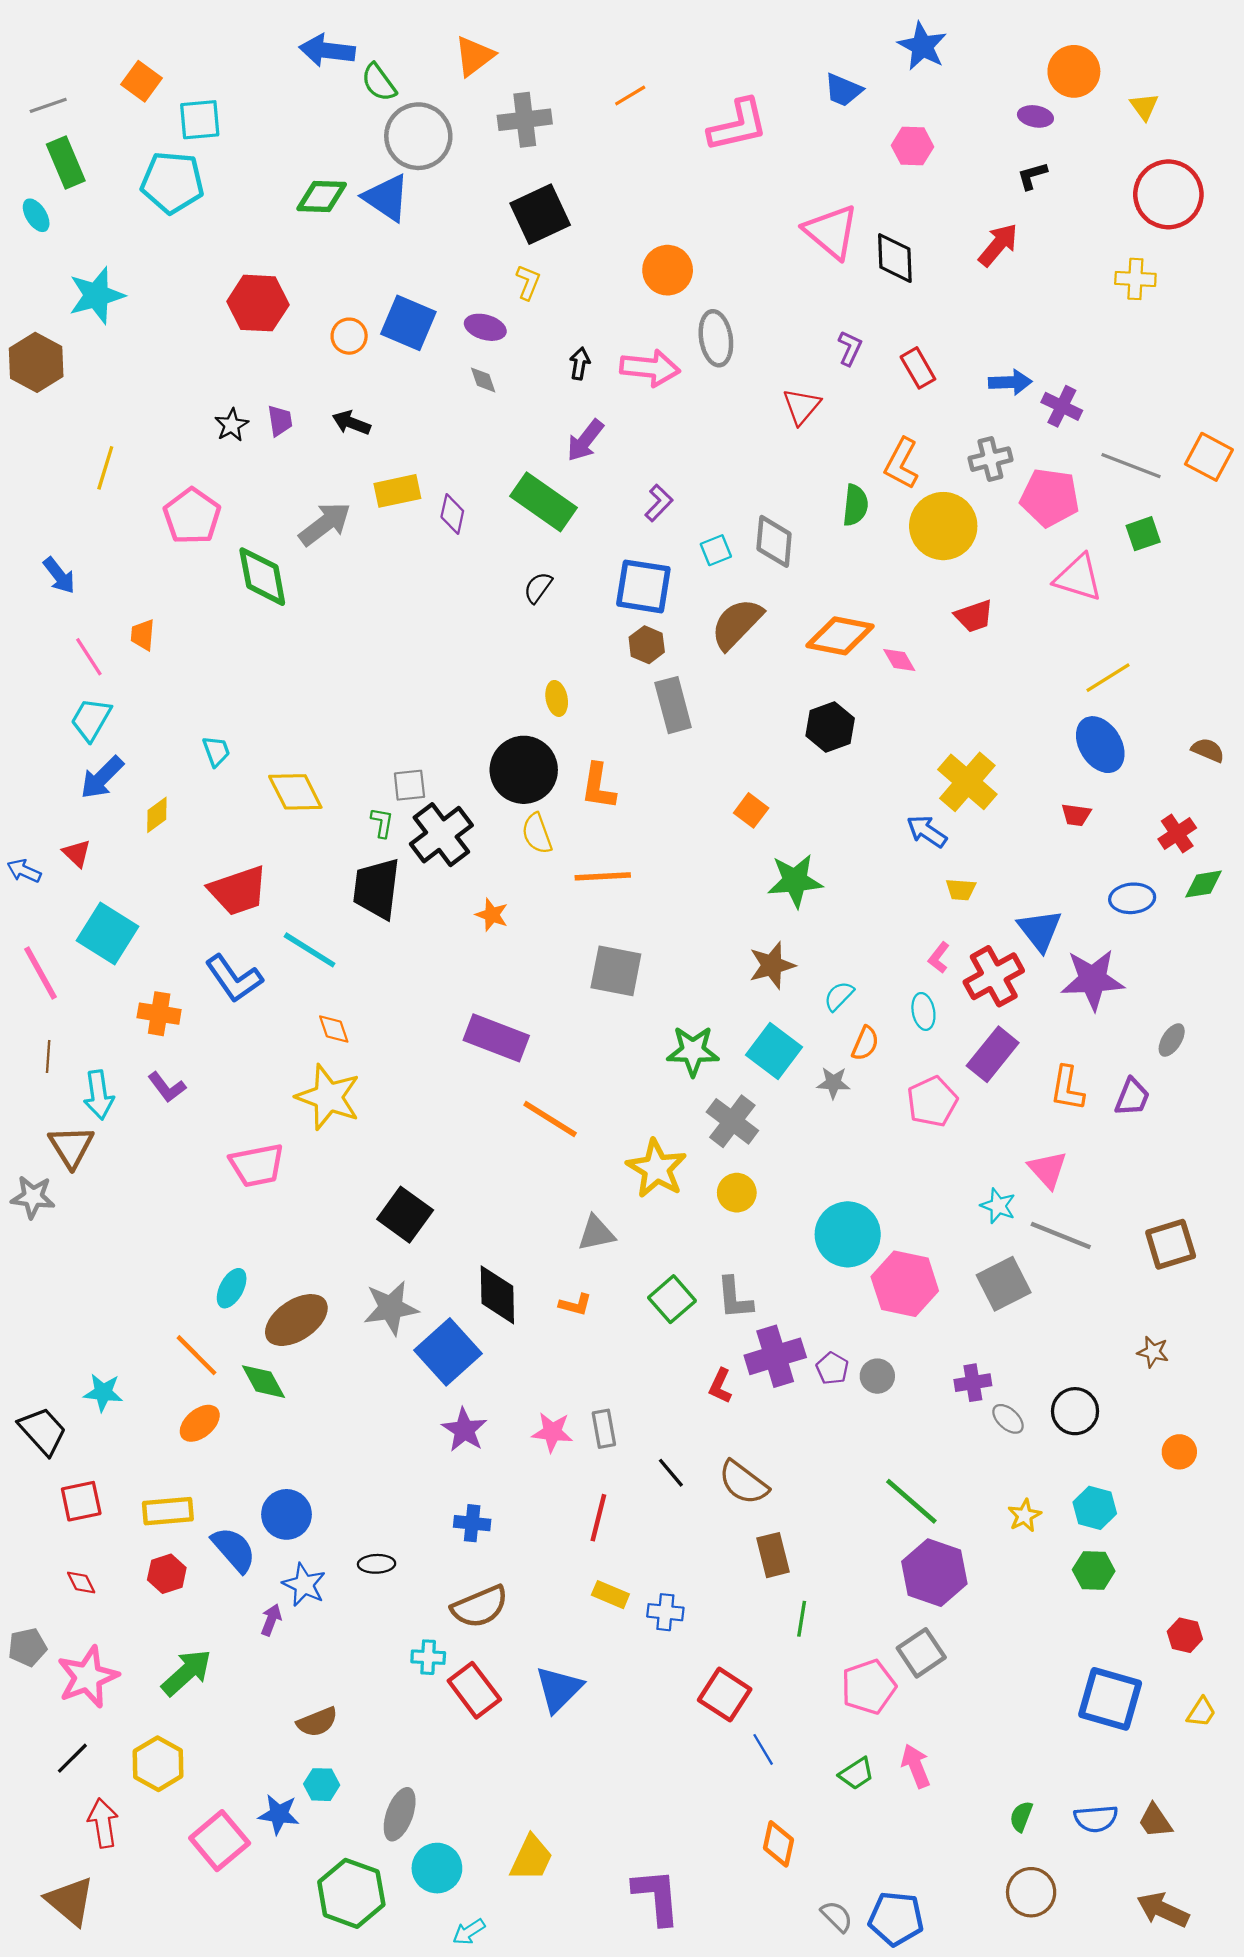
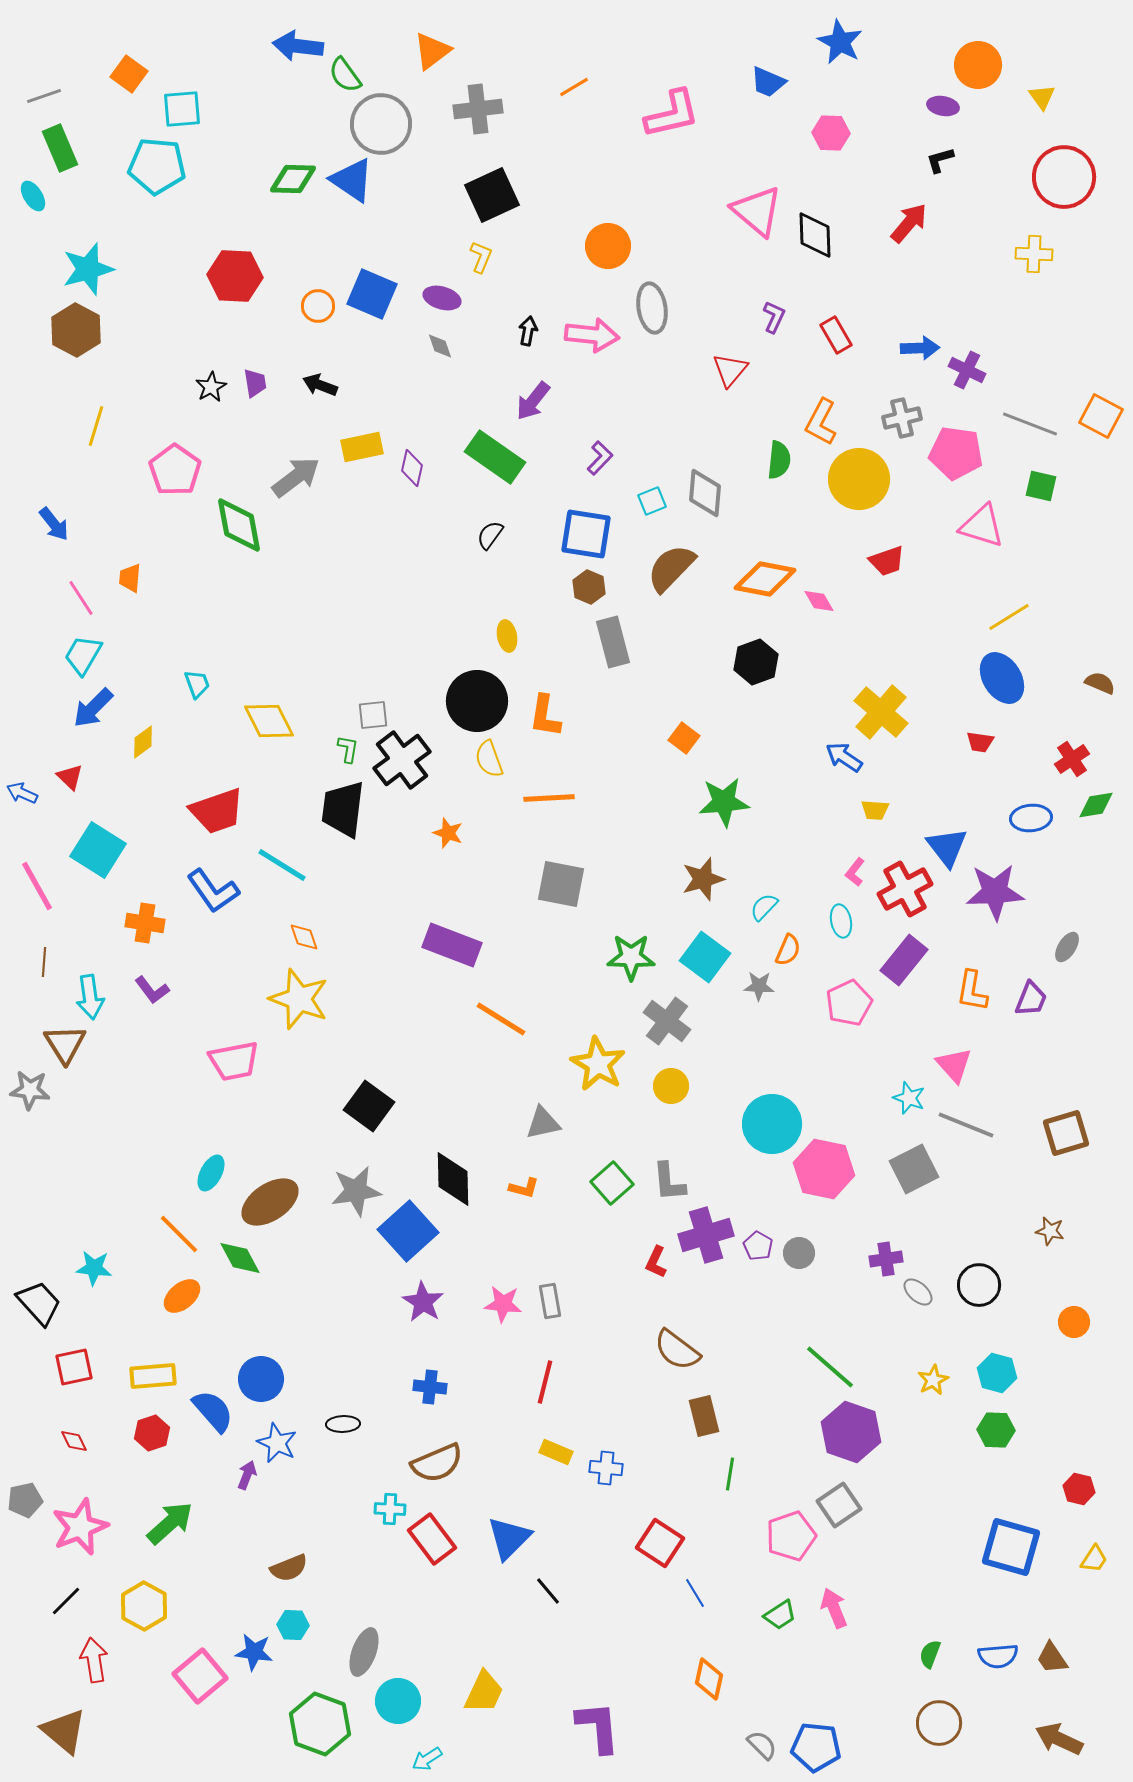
brown hexagon: (36, 362) -> (76, 330), moved
green square: (1143, 534) -> (1041, 486), turned 32
black line: (671, 1473) -> (548, 1591), moved

